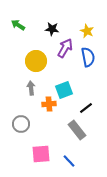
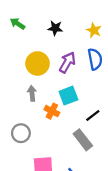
purple arrow: (65, 48) -> (67, 62), moved
orange cross: (49, 104) -> (52, 111), turned 32

